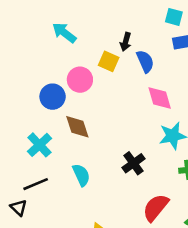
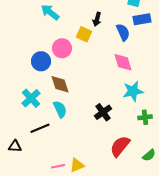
blue semicircle: (145, 61) -> (123, 32), moved
cyan semicircle: (81, 175) -> (60, 109), moved
black line: (36, 184) -> (40, 128), moved
black triangle: (19, 208) -> (15, 146), turned -40

